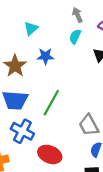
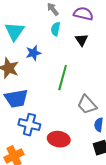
cyan triangle: (31, 28) -> (15, 31), size x1.5
green line: (51, 103) -> (63, 78), moved

